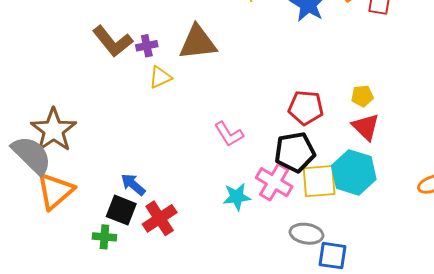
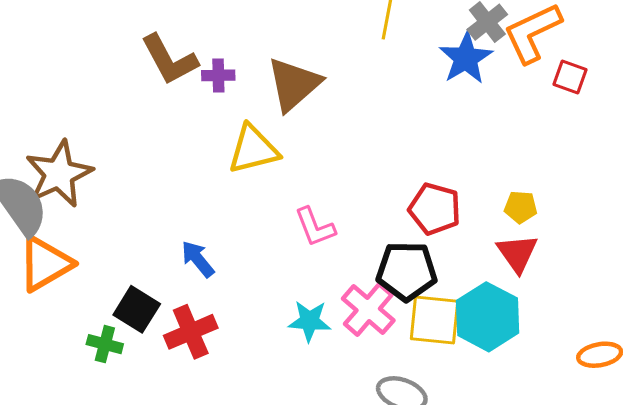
brown triangle: (198, 42) -> (294, 84), turned -45
yellow triangle: (160, 77) -> (253, 149), moved, size x1.5
blue arrow: (133, 185) -> (198, 259), moved

